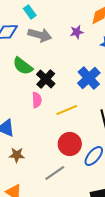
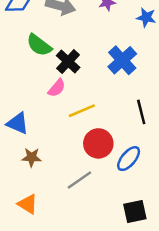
pink semicircle: (37, 100) -> (57, 88), turned 42
yellow line: (67, 110) -> (82, 111), moved

